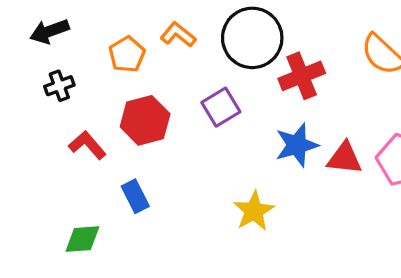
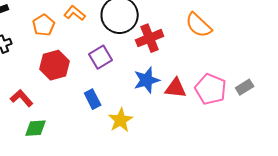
red L-shape: (87, 145) -> (22, 98), moved
blue rectangle: (135, 196) -> (93, 99), moved
green diamond: (82, 239) -> (36, 128), moved

